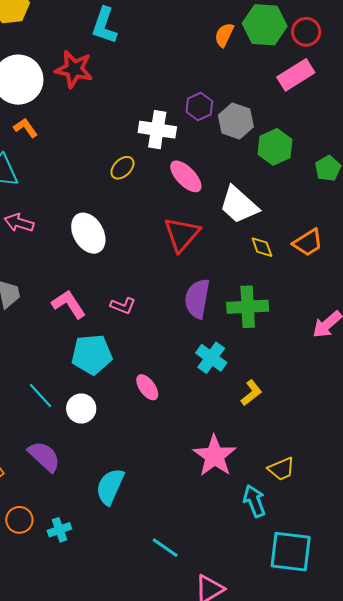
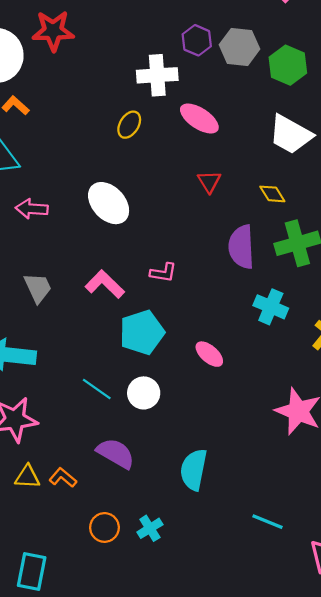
white trapezoid: (239, 205) -> (291, 135), moved
red triangle: (182, 234) -> (209, 182), size x0.6
yellow diamond: (262, 247) -> (272, 194), moved

